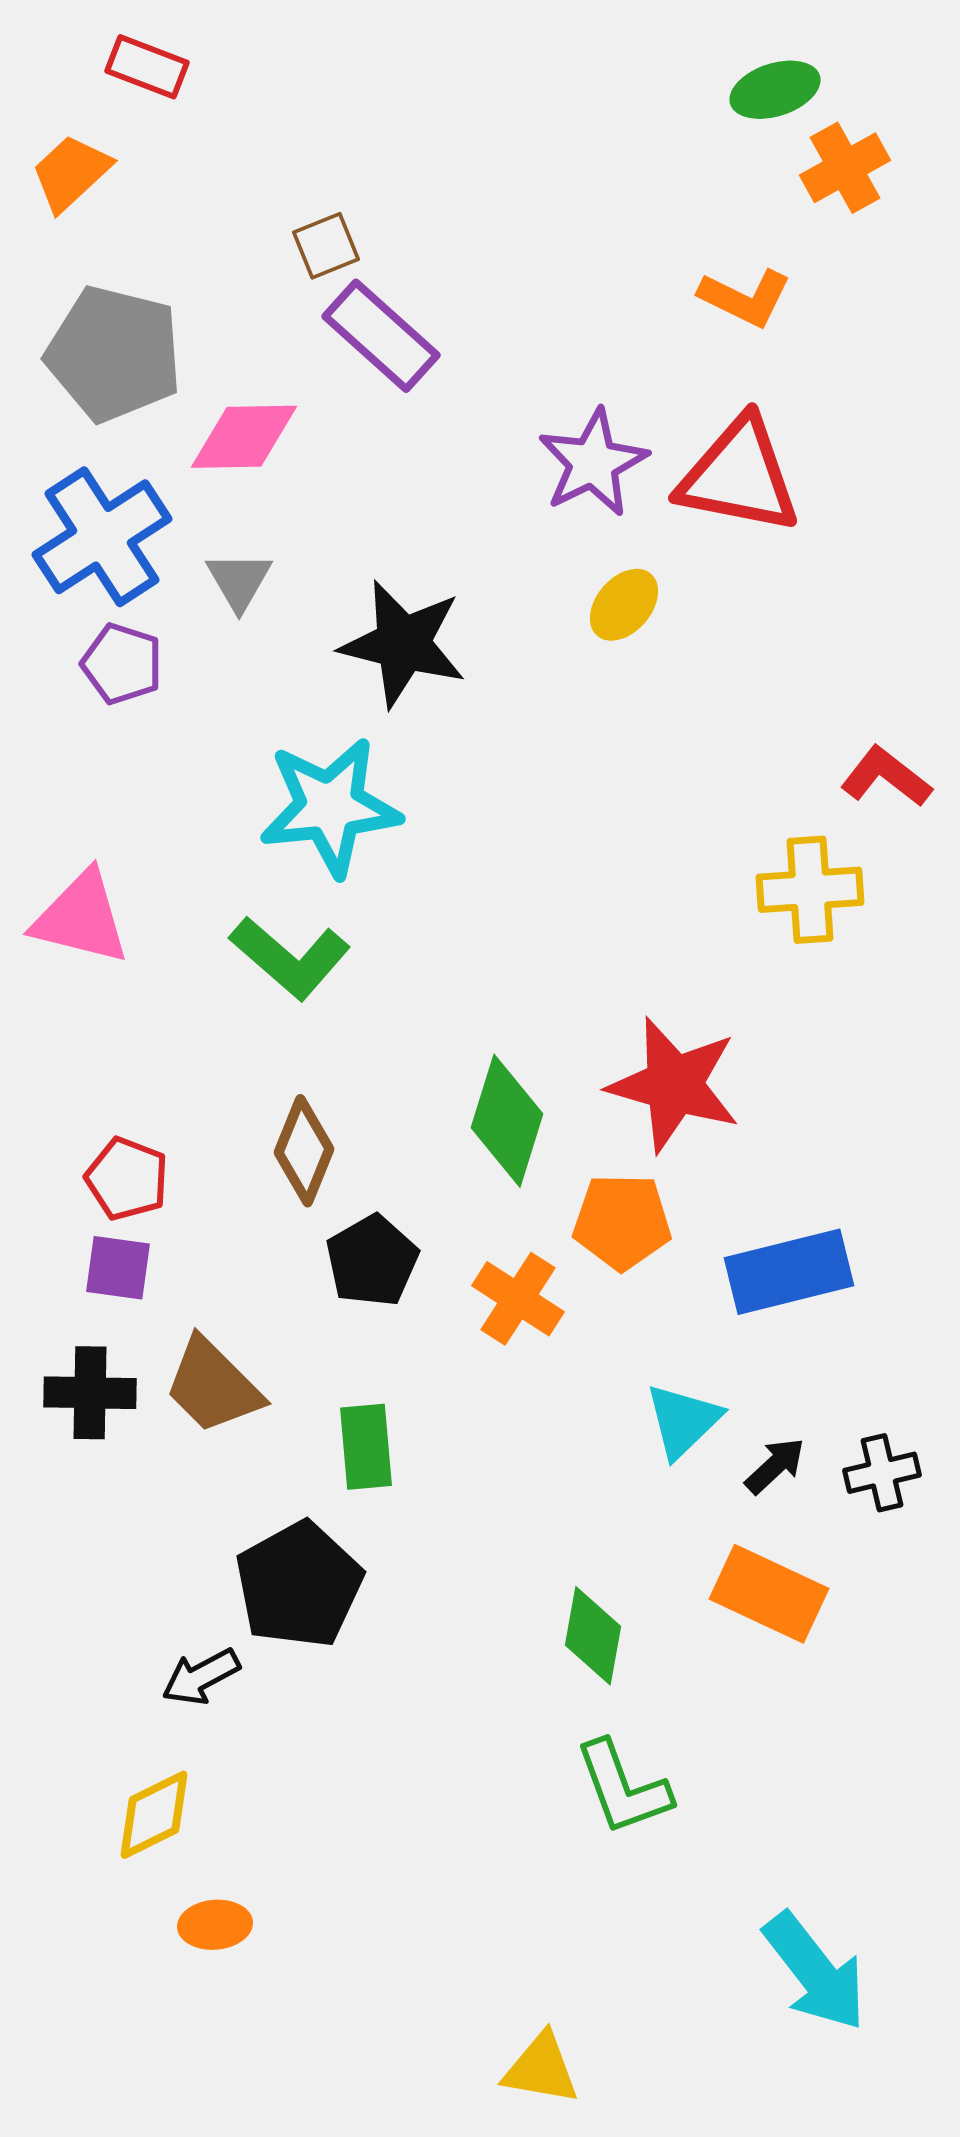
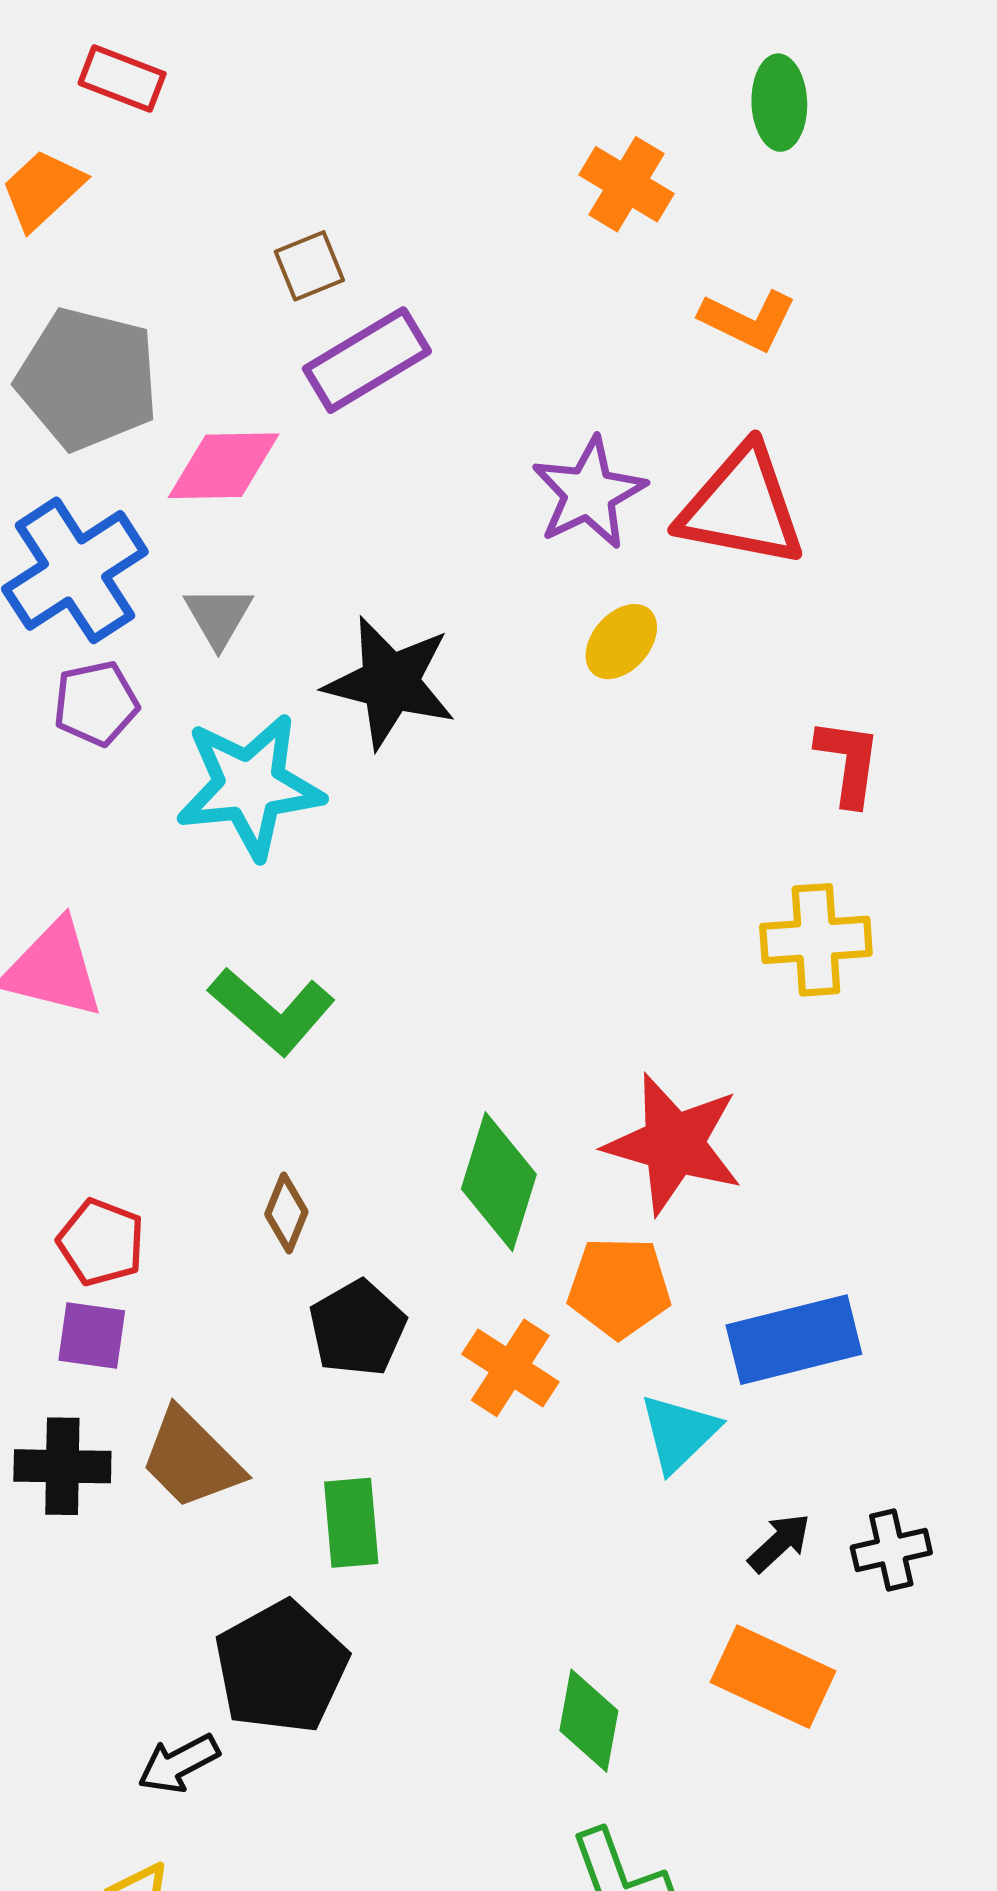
green ellipse: (775, 90) -> (779, 103), turned -74
orange cross: (845, 168) -> (627, 184), moved, turned -30
purple rectangle: (381, 336) -> (367, 360), turned -73
purple pentagon: (122, 664) -> (96, 703), turned -30
red L-shape: (886, 777) -> (848, 762), moved, turned 60
cyan star: (330, 807) -> (250, 786), moved
brown diamond: (304, 1151) -> (286, 1213), size x0.7
cyan triangle: (683, 1421) -> (679, 1433), moved

